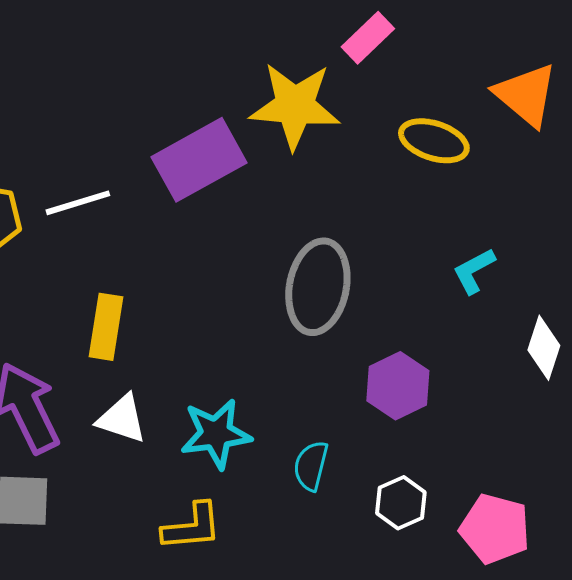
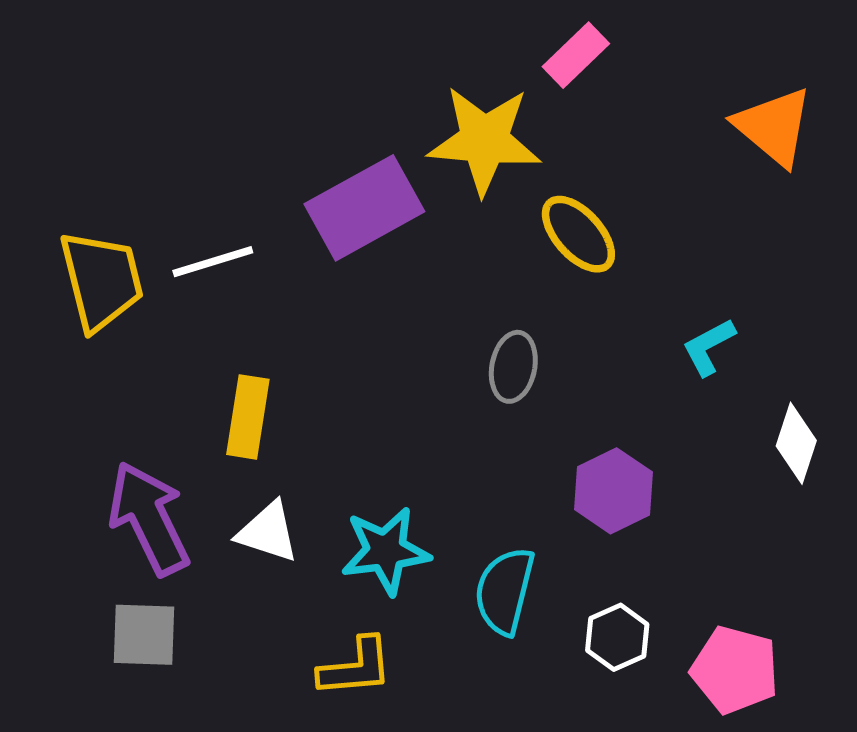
yellow ellipse: (434, 141) -> (578, 234), moved, turned 30
gray ellipse: (318, 287) -> (513, 367), size x0.6
cyan semicircle: (311, 466) -> (505, 591), size x1.4

